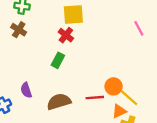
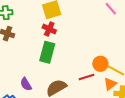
green rectangle: (58, 60) -> (47, 52), size x1.5

